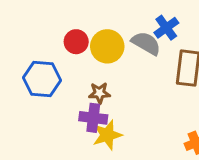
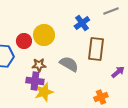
red circle: (76, 42) -> (24, 41), moved
gray semicircle: (146, 43) -> (69, 64), moved

